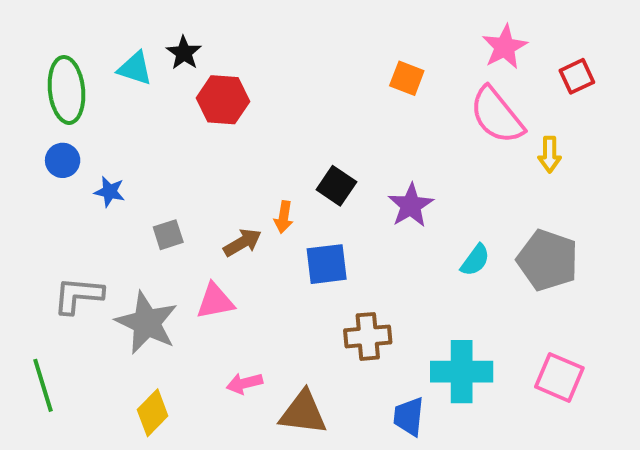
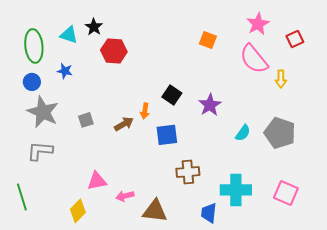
blue star: (110, 192) -> (65, 71), moved
pink triangle: (215, 301) -> (97, 181), moved
gray star: (147, 323) -> (43, 112), moved

